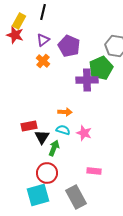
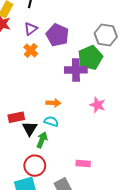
pink star: (84, 133) -> (98, 105), moved

